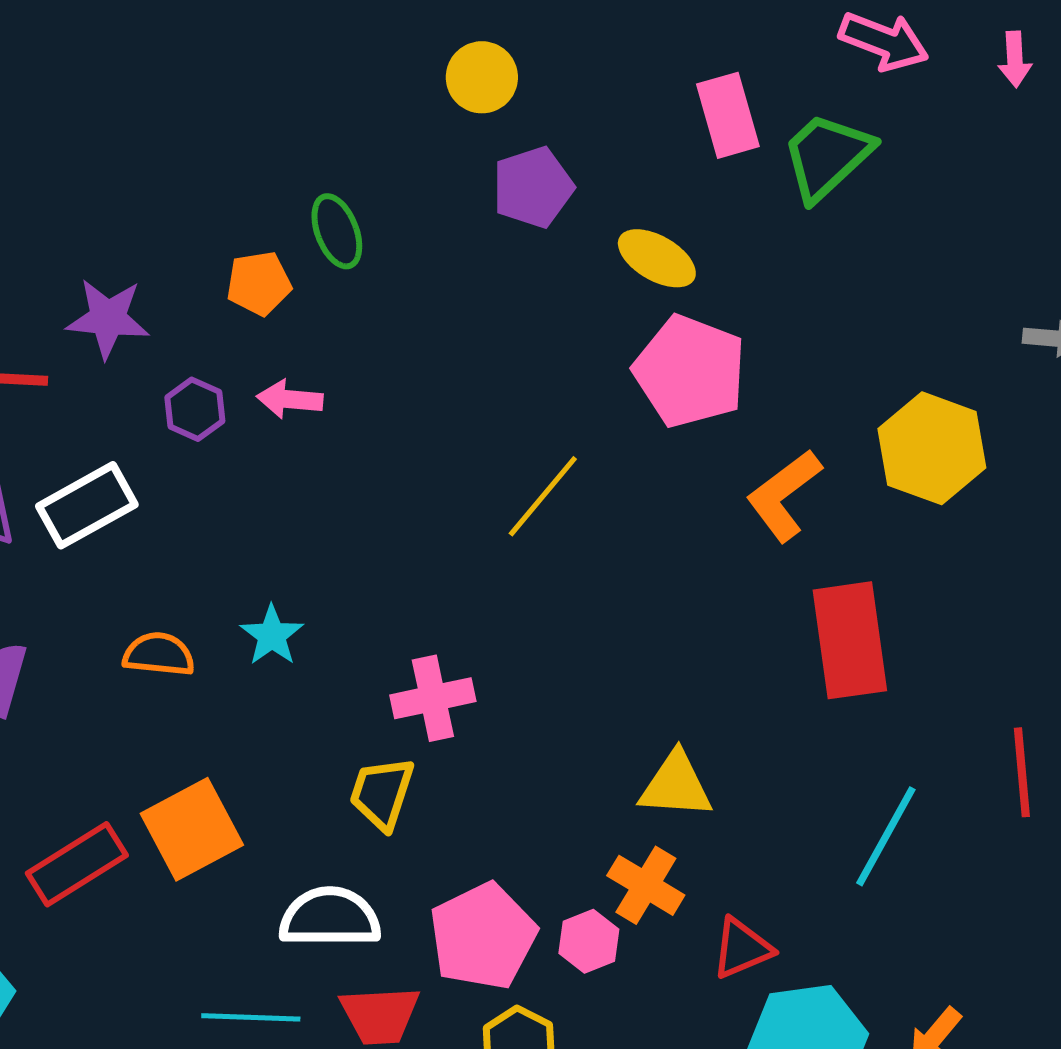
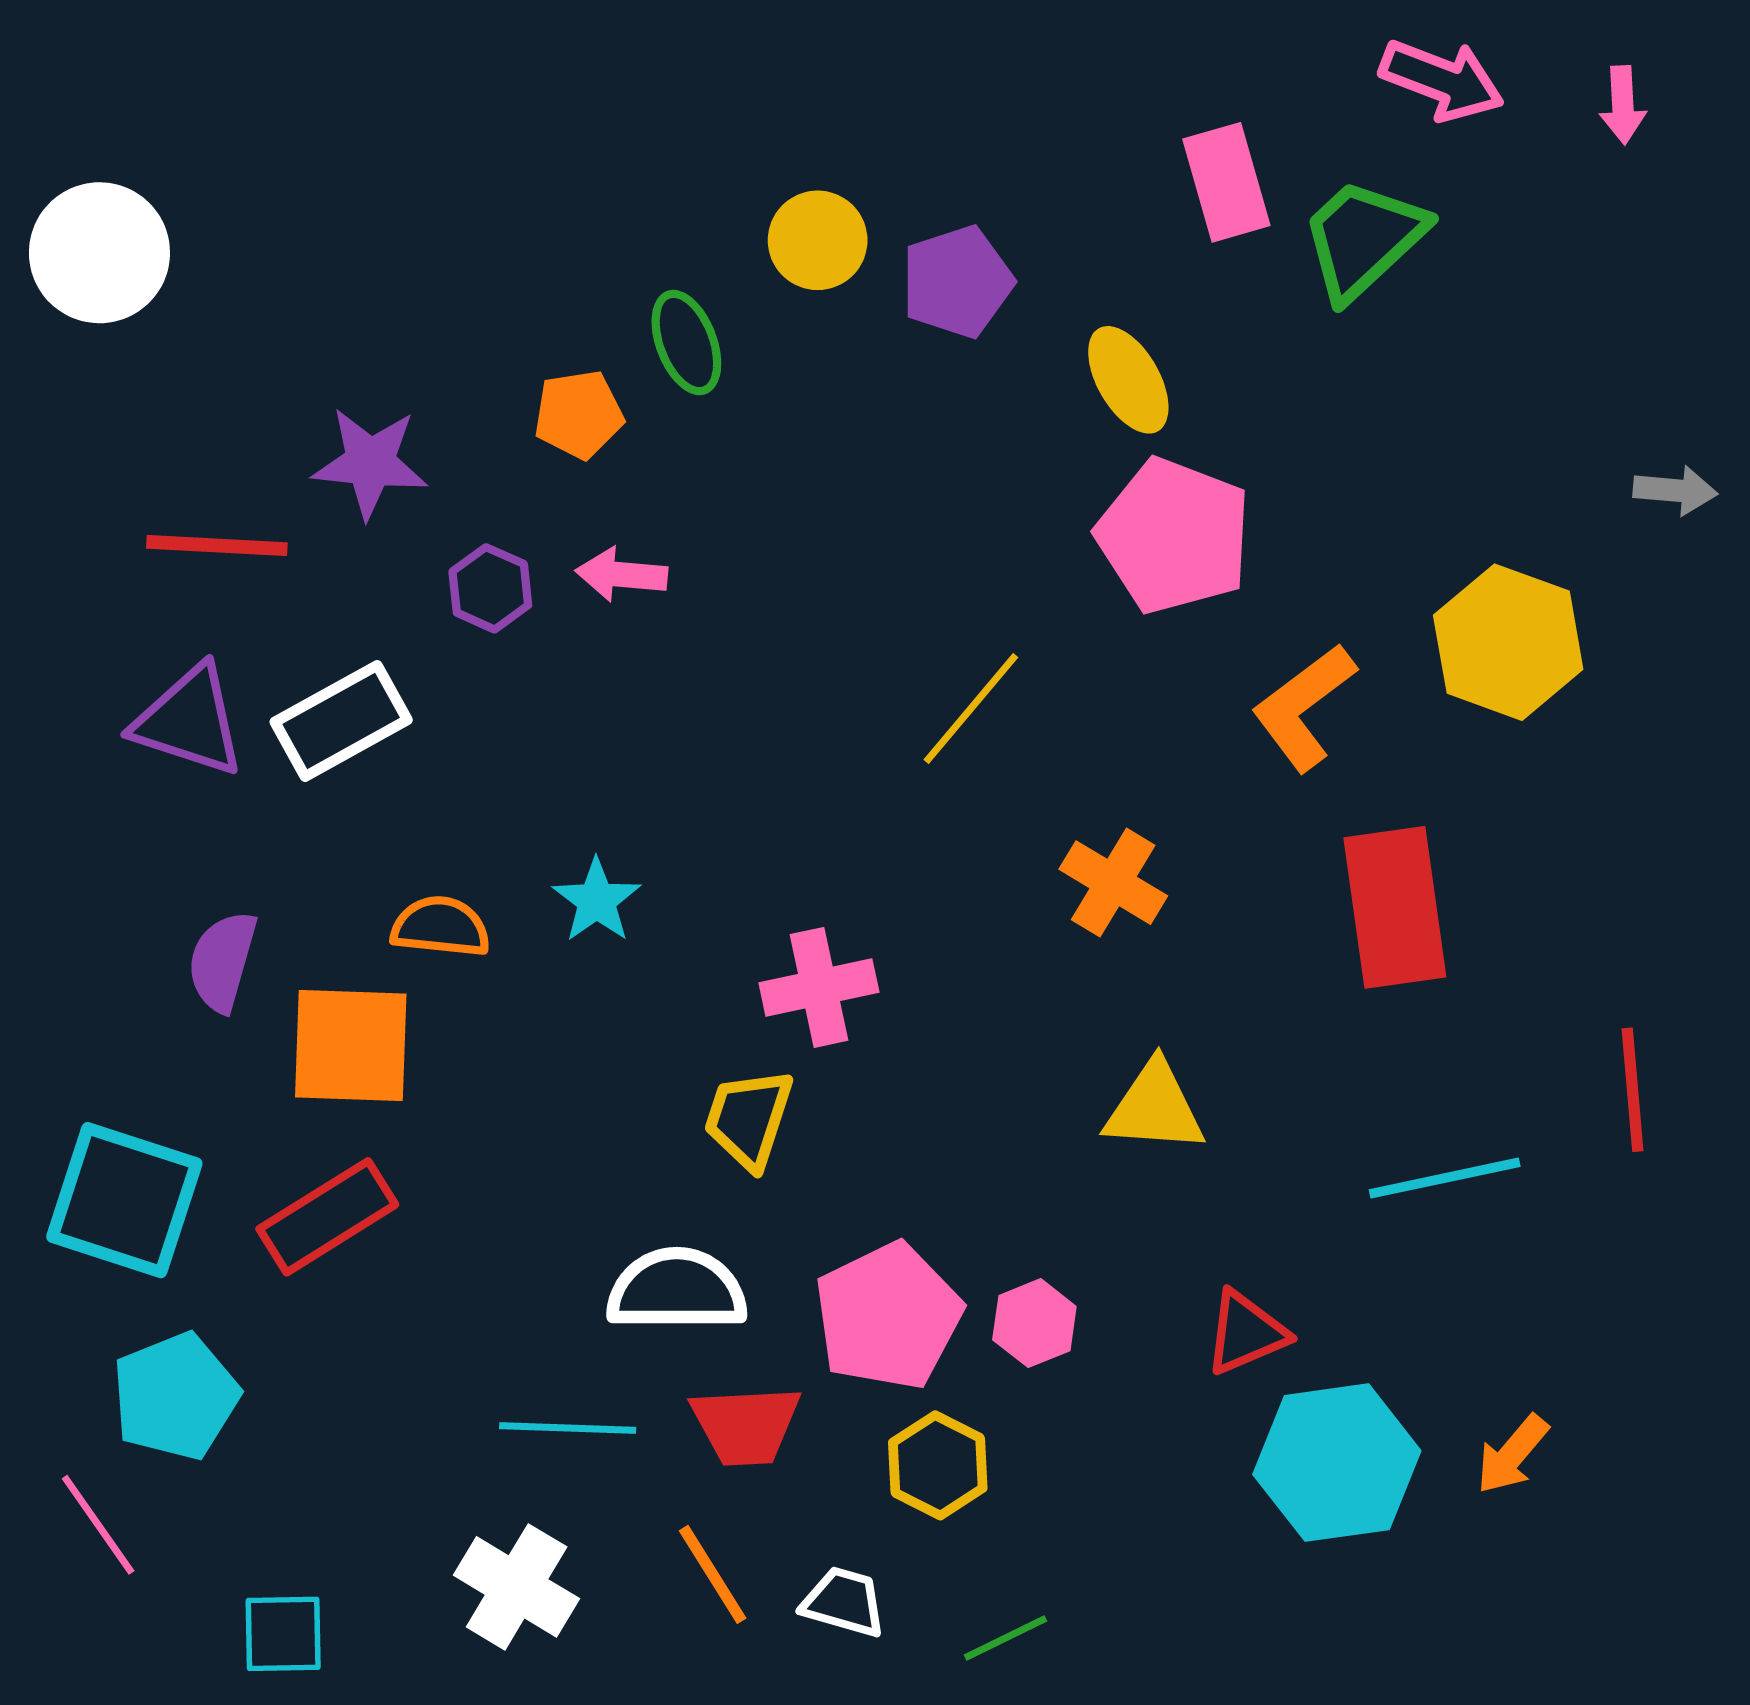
yellow circle: (482, 77) -> (818, 240), moved
yellow ellipse: (657, 258) -> (1128, 380), turned 30
orange square: (192, 829) -> (351, 1045), moved, turned 30
cyan line: (886, 836) -> (1445, 1178), turned 49
orange cross: (646, 885) -> (1113, 883), moved

